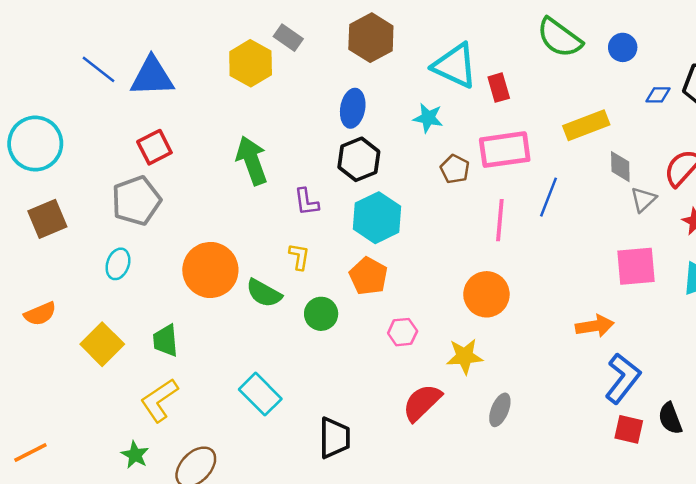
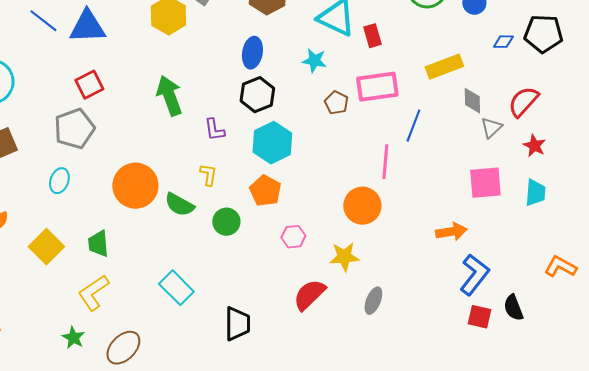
pink line: (500, 220) -> (385, 162), moved

